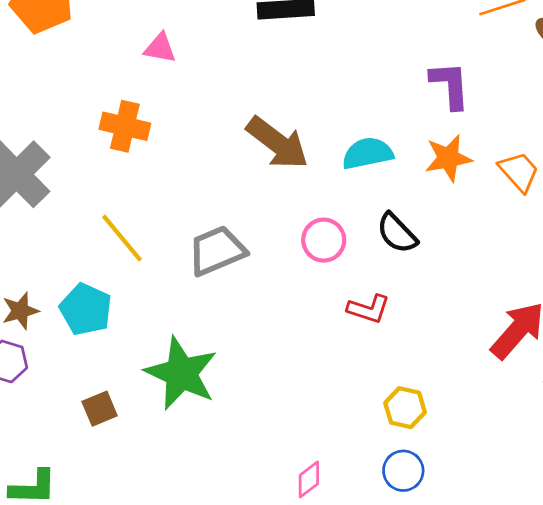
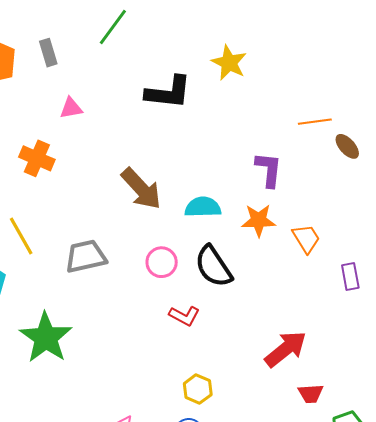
pink triangle: (160, 48) -> (71, 108), turned -30
black semicircle: (397, 233) -> (213, 266), size x1.4

